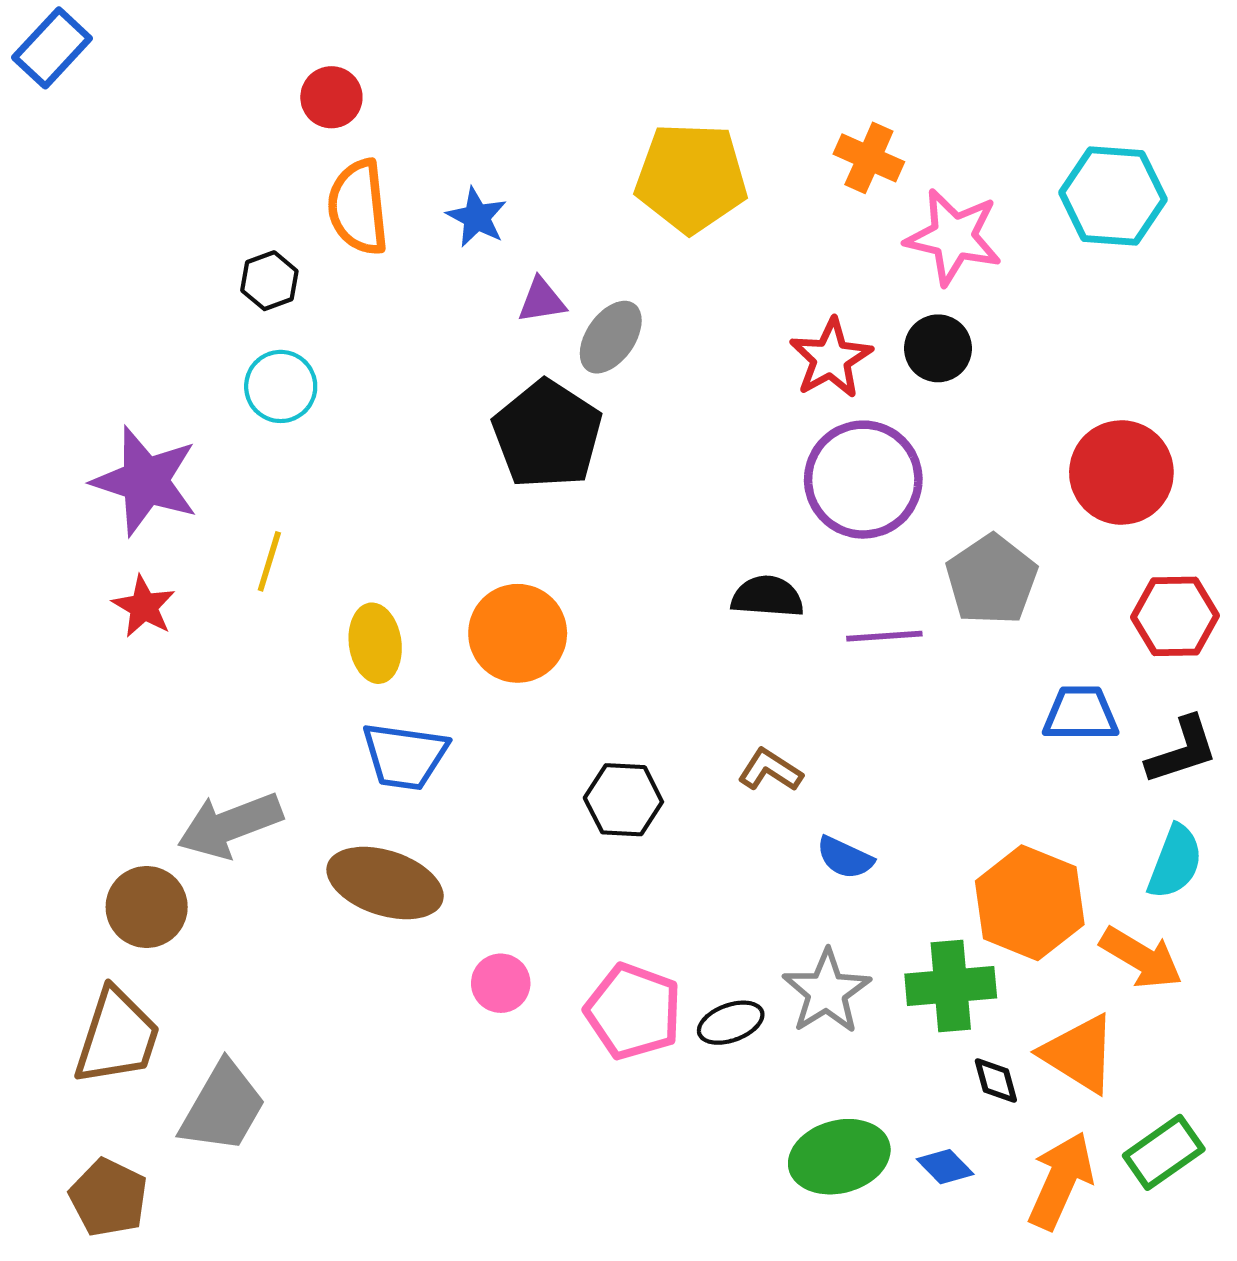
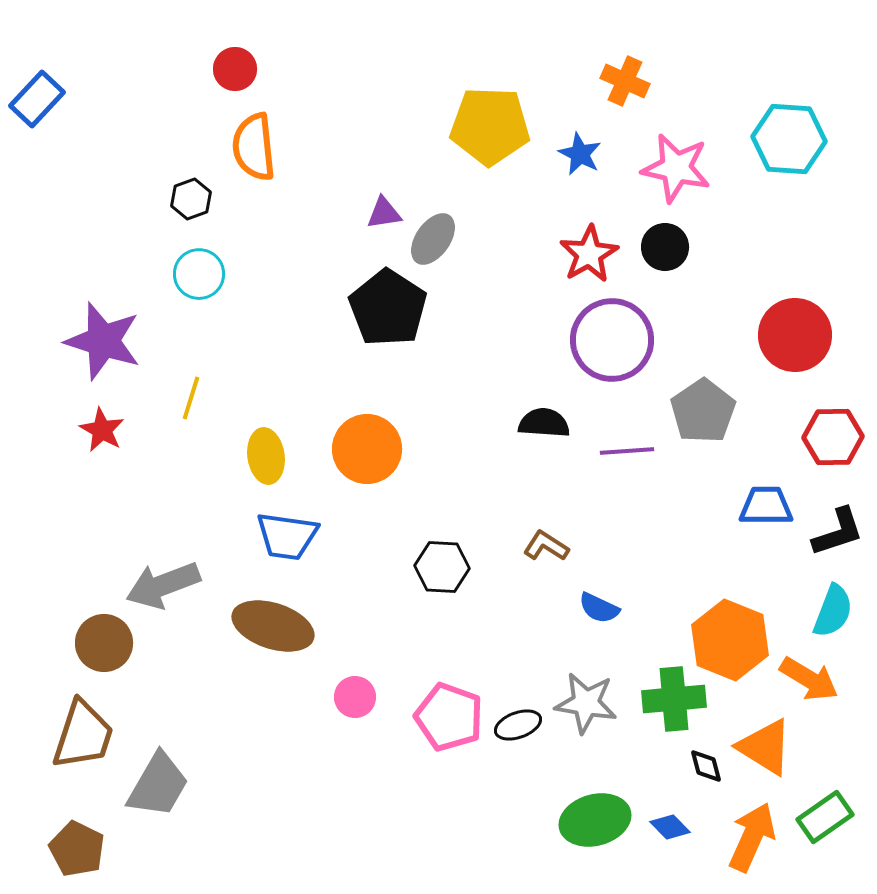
blue rectangle: (52, 48) -> (37, 99), moved
orange cross: (869, 158) -> (625, 81), moved
blue star: (477, 217) -> (580, 154), moved
gray star: (827, 992) -> (586, 703), turned -30

